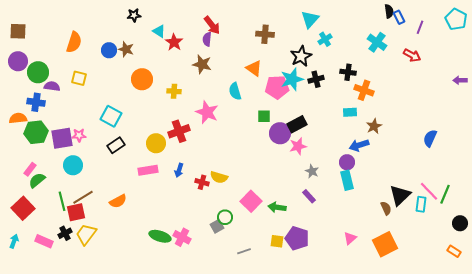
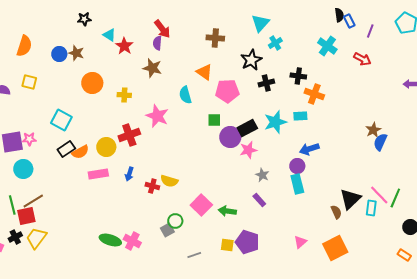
cyan star: (292, 79) -> (275, 122), moved
brown star: (374, 126) -> (373, 130), moved
orange semicircle: (118, 201) -> (80, 152), moved

